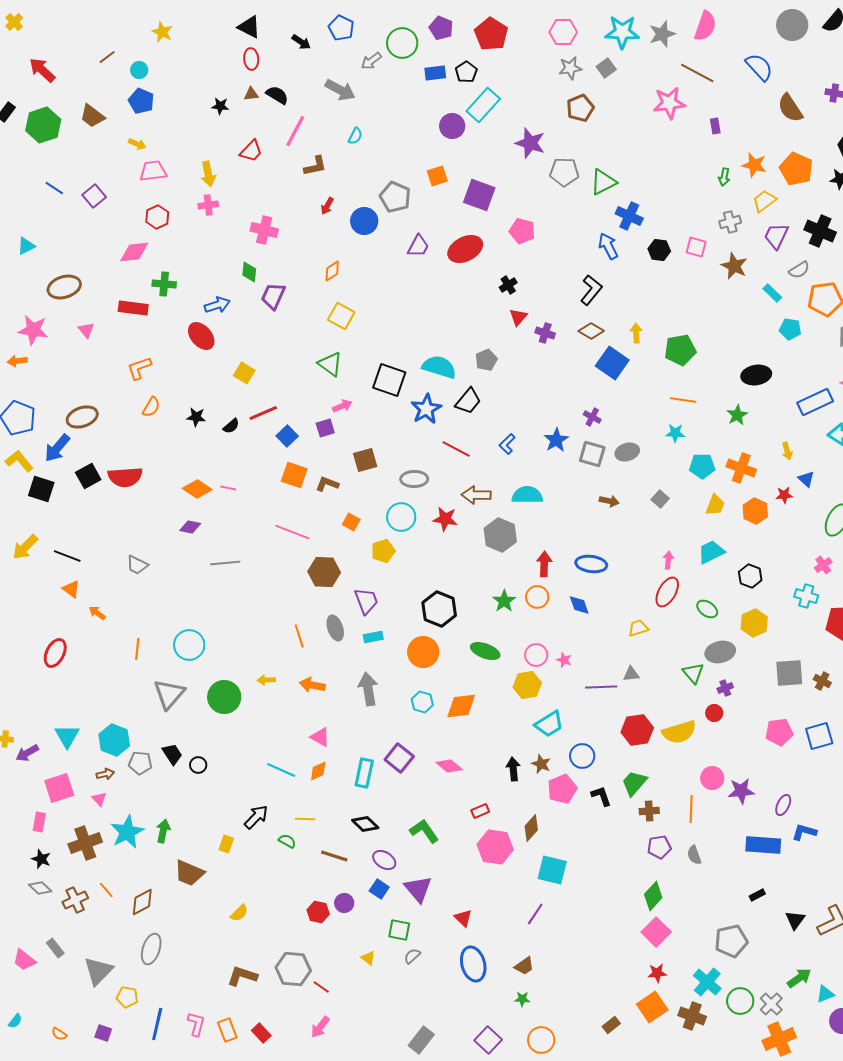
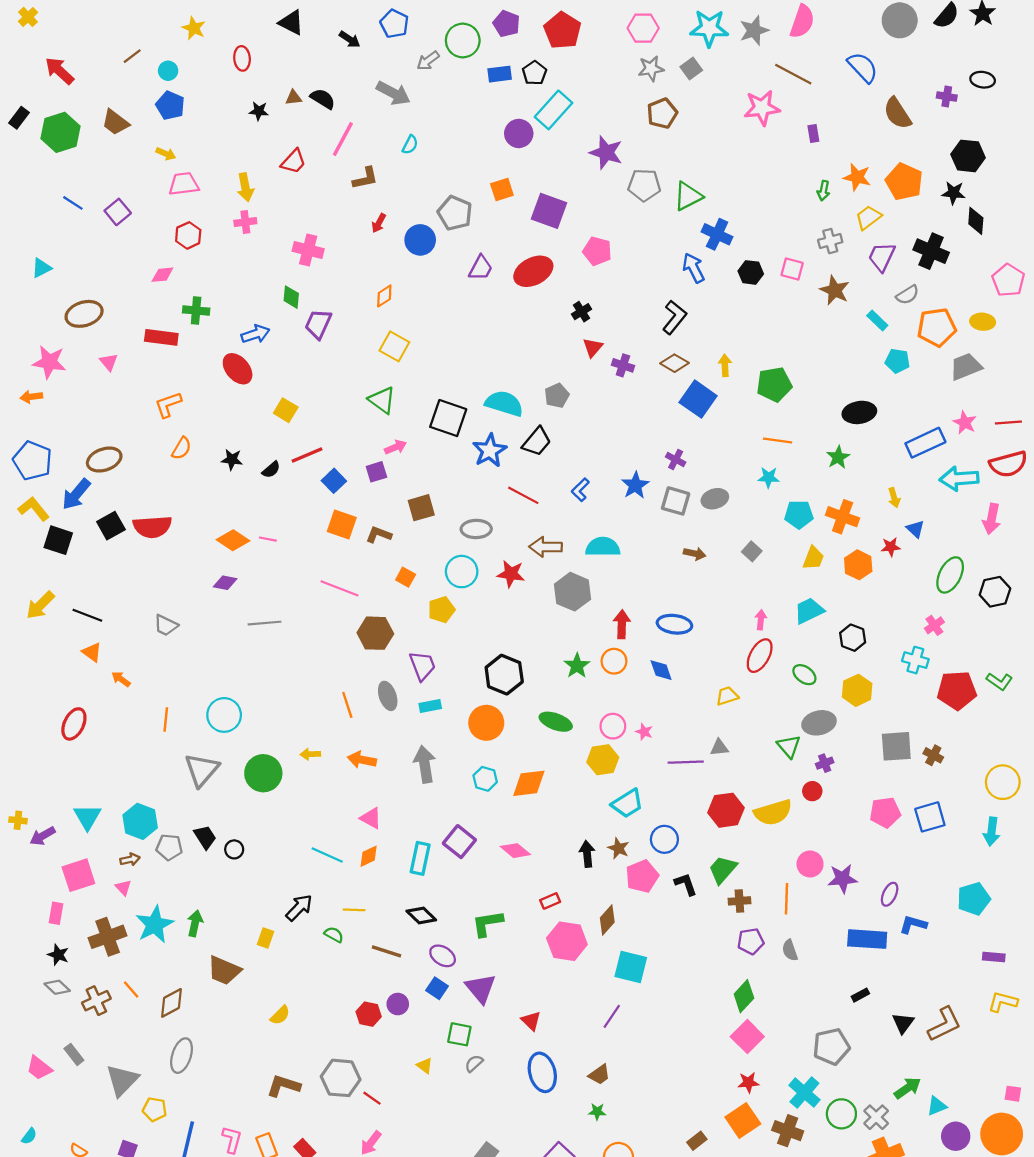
red ellipse: (251, 59) -> (242, 58), moved
pink diamond: (134, 252) -> (162, 275), size x0.7
green L-shape: (424, 831) -> (487, 923), turned -64

